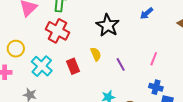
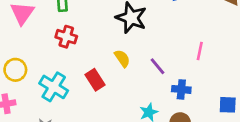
red cross: (57, 31) -> (66, 37), size x0.7
blue cross: (156, 87) -> (181, 89), moved

